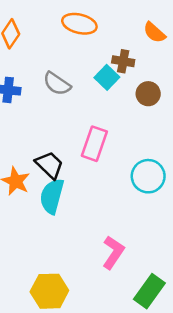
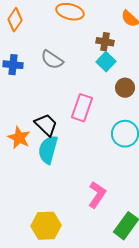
cyan square: (107, 77) -> (106, 62), moved
brown circle: (148, 94) -> (125, 88), moved

